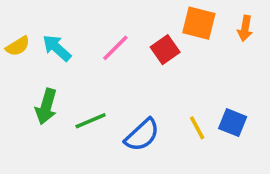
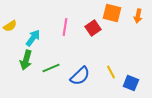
cyan arrow: (57, 48) -> (33, 38), moved, turned 84
pink line: (115, 48) -> (65, 27), turned -36
blue square: (233, 123) -> (131, 83), moved

